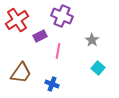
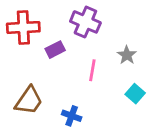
red cross: (17, 20) -> (23, 27), turned 30
pink line: (58, 51) -> (92, 70), moved

